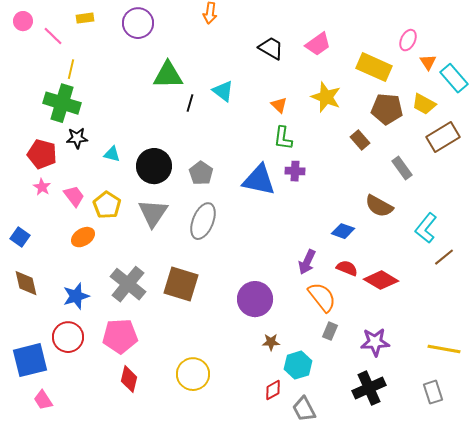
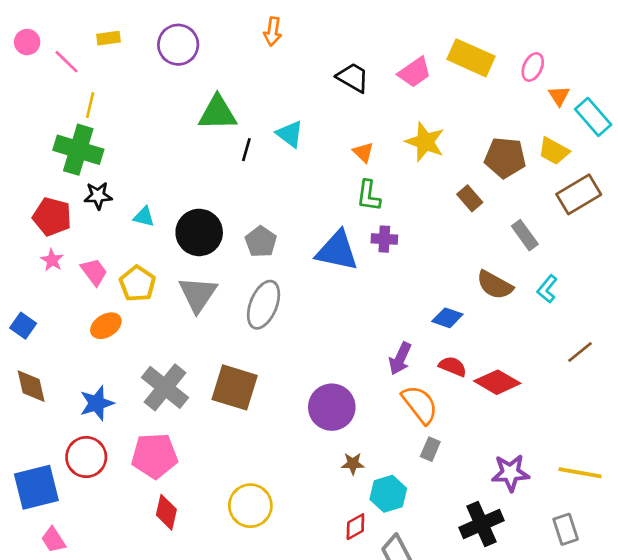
yellow rectangle: (374, 67) -> (471, 58), moved
cyan L-shape: (426, 228) -> (547, 289), moved, size x0.7
purple star: (375, 342) -> (510, 473), moved

